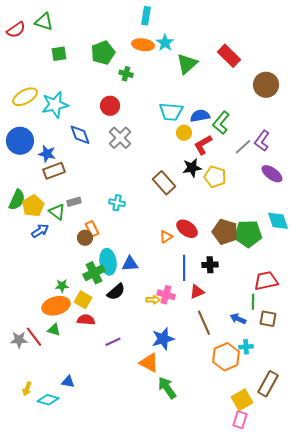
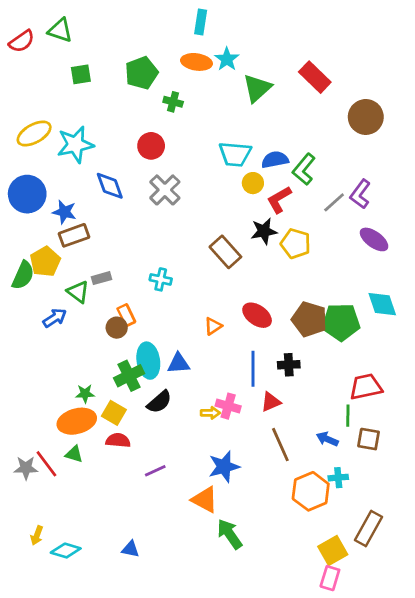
yellow pentagon: (33, 206) -> (45, 261), moved
orange triangle: (166, 237) -> (213, 326), moved
blue triangle: (68, 382) -> (130, 549), moved

